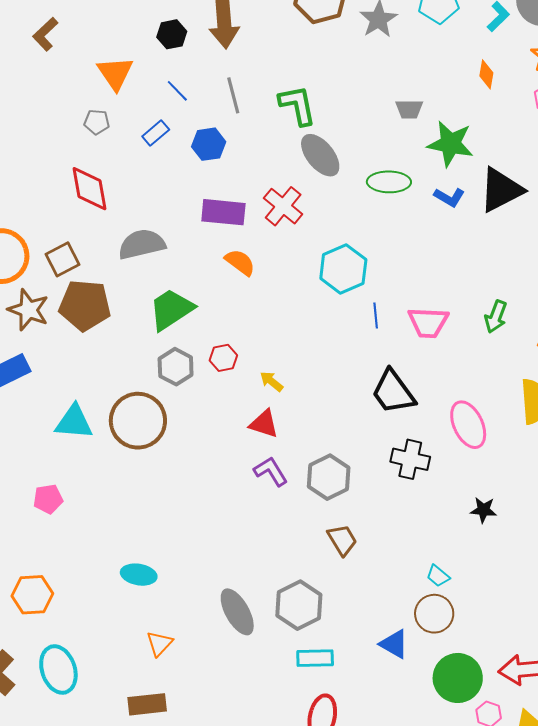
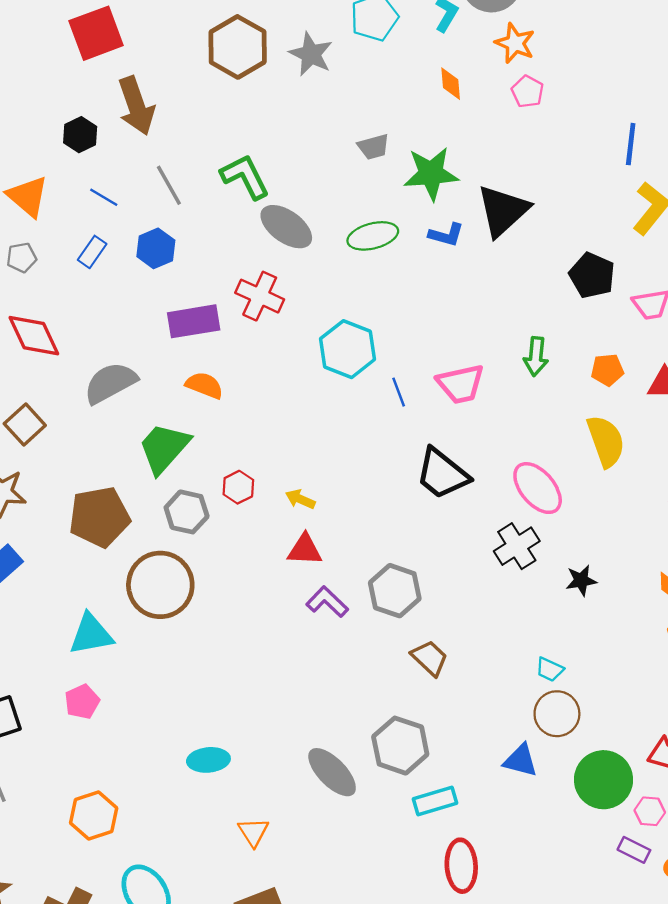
orange semicircle: (240, 262) -> (204, 385), moved
brown pentagon: (85, 305) -> (99, 517), moved
cyan triangle: (74, 422) -> (91, 634), moved
black cross: (410, 459) -> (517, 546), moved, turned -30

